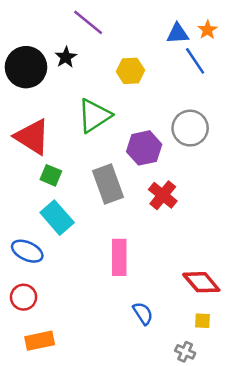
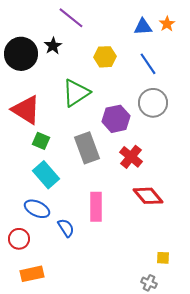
blue line: (195, 61) -> (148, 64), moved
blue ellipse: (27, 251) -> (37, 209), moved
red diamond: (201, 282) -> (148, 196), moved
blue semicircle: (143, 313) -> (66, 228), moved

